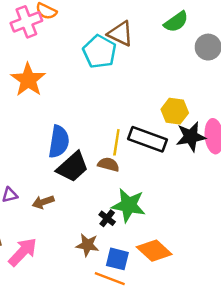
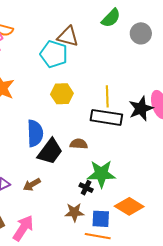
yellow hexagon: (175, 111) -> (62, 94), moved
yellow line: (116, 142) -> (107, 96), moved

